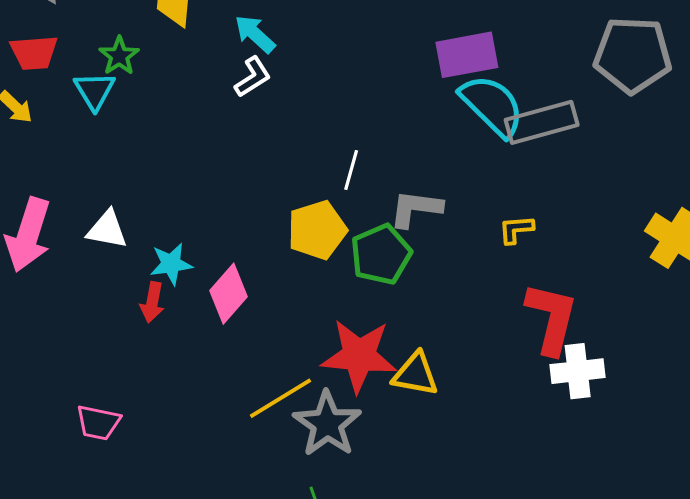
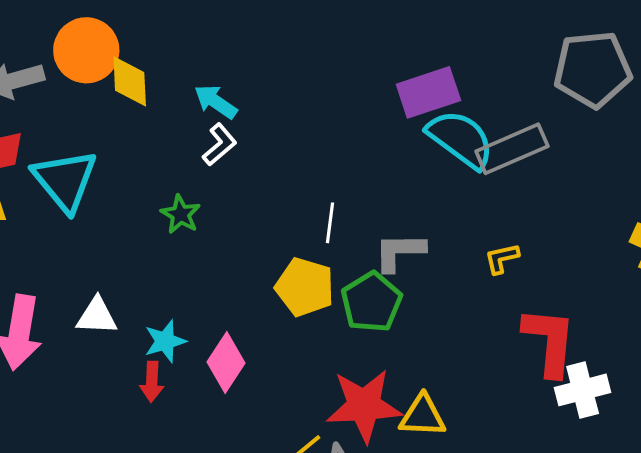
green star: (119, 56) -> (181, 214), moved
cyan triangle: (95, 91) -> (65, 180), size x1.6
yellow pentagon: (317, 230) -> (305, 287), turned -30

